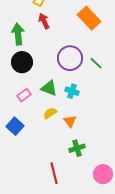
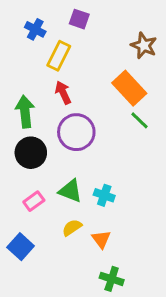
purple circle: (70, 58) -> (76, 132), moved
green line: (96, 63) -> (139, 120), moved
green cross: (77, 148) -> (112, 279), turned 35

